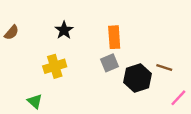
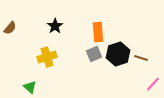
black hexagon: (137, 78) -> (118, 54), moved

